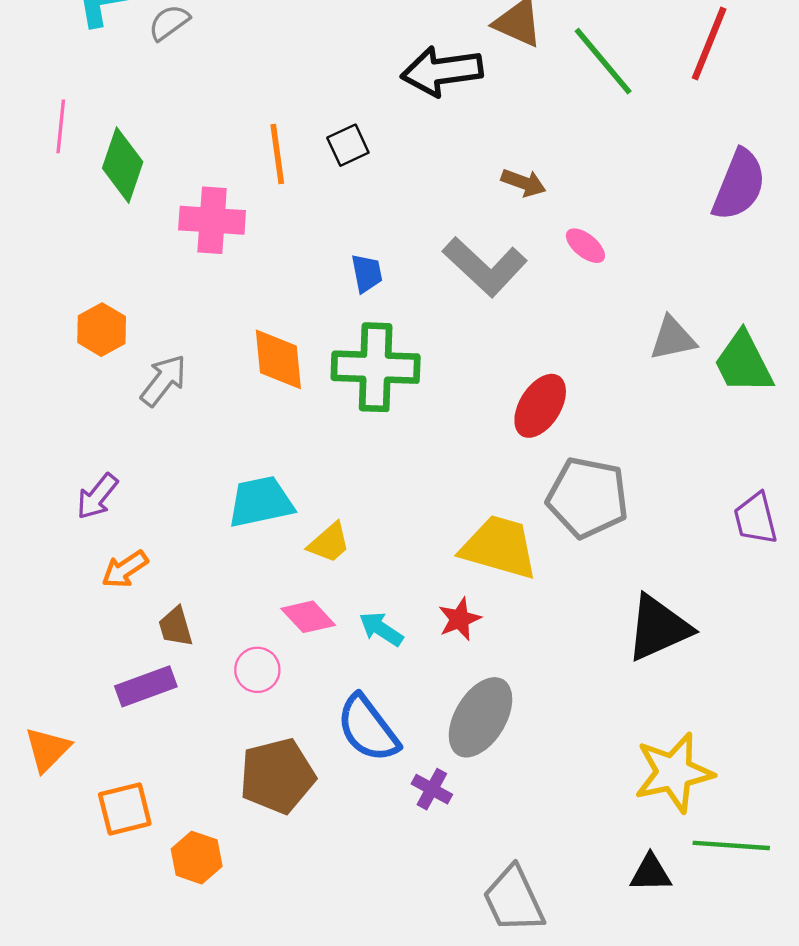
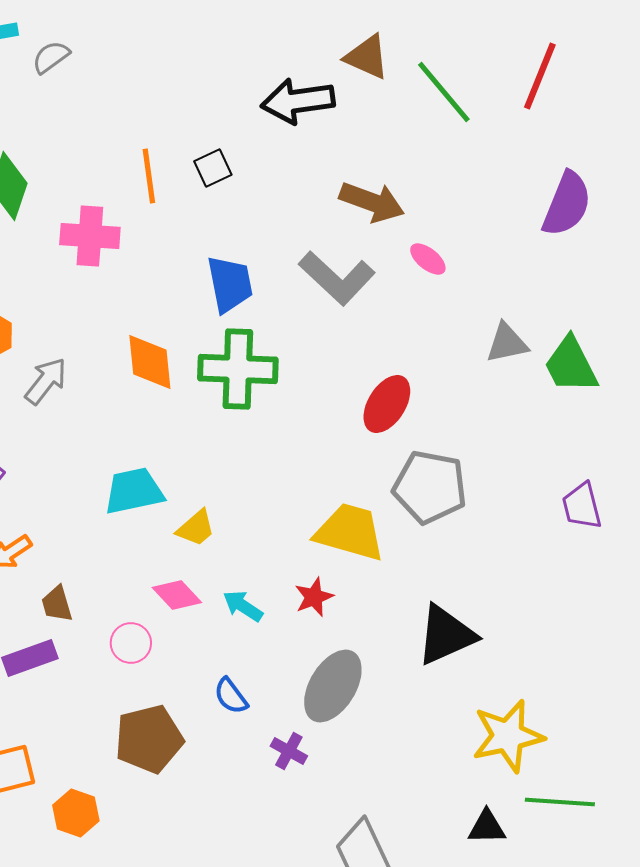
brown arrow: (524, 183) -> (372, 202), size x1.6
blue trapezoid: (367, 273) -> (230, 284), size x1.6
black triangle: (658, 628) -> (446, 635), moved
blue semicircle: (368, 728) -> (231, 696), size x0.6

